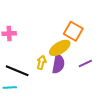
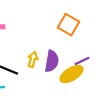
yellow ellipse: (60, 48) -> (72, 74), moved

